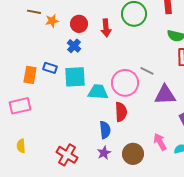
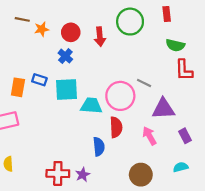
pink arrow: (160, 142) -> (149, 136), moved
purple star: (104, 153) -> (83, 175), moved
brown circle: (133, 154) -> (141, 175), moved
red cross: (67, 155) -> (58, 174), turned -30

